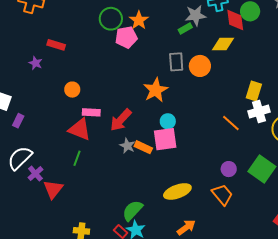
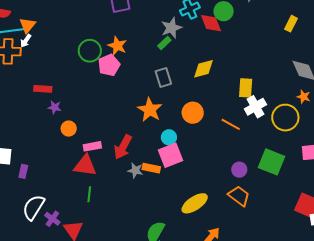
yellow diamond: (223, 44) -> (204, 69), moved
purple star: (35, 63) -> (54, 107), moved
orange circle: (200, 66) -> (193, 113), moved

